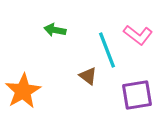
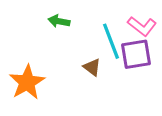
purple square: (137, 95) -> (136, 54), moved

